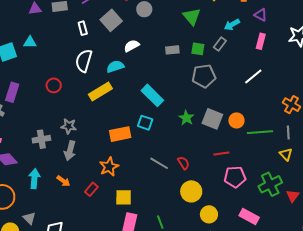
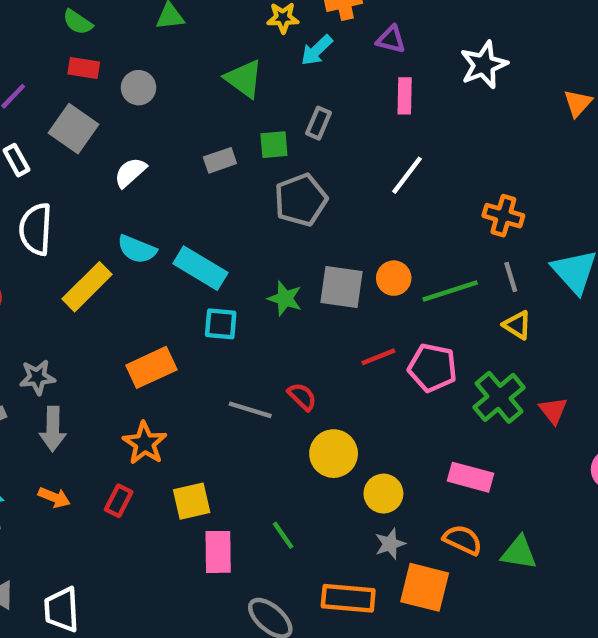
cyan arrow: (232, 25) -> (317, 50), moved
cyan semicircle: (115, 67) -> (137, 249), moved, turned -126
cyan square: (145, 123) -> (221, 324), moved
pink pentagon: (235, 177) -> (432, 368), moved, turned 30

